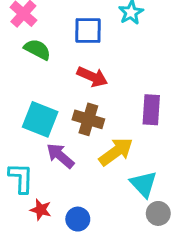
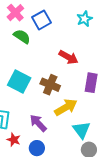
blue square: (88, 30) -> (42, 20), moved, turned -36
red arrow: (92, 77) -> (69, 57), moved
purple arrow: (60, 156) -> (38, 123), moved

